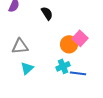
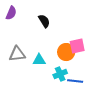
pink square: (80, 38) -> (77, 46), turned 35
cyan triangle: (27, 68) -> (39, 60), moved, turned 40

